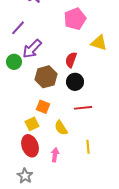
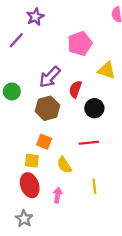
purple line: (18, 28) -> (16, 40), moved
purple arrow: (32, 49) -> (50, 77), moved
black circle: (75, 82) -> (94, 108), moved
yellow square: (32, 124) -> (32, 161), turned 32

